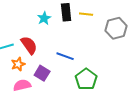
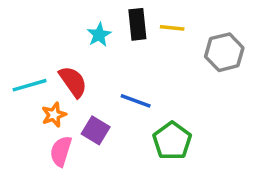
pink semicircle: (22, 85) -> (61, 151), turned -60

